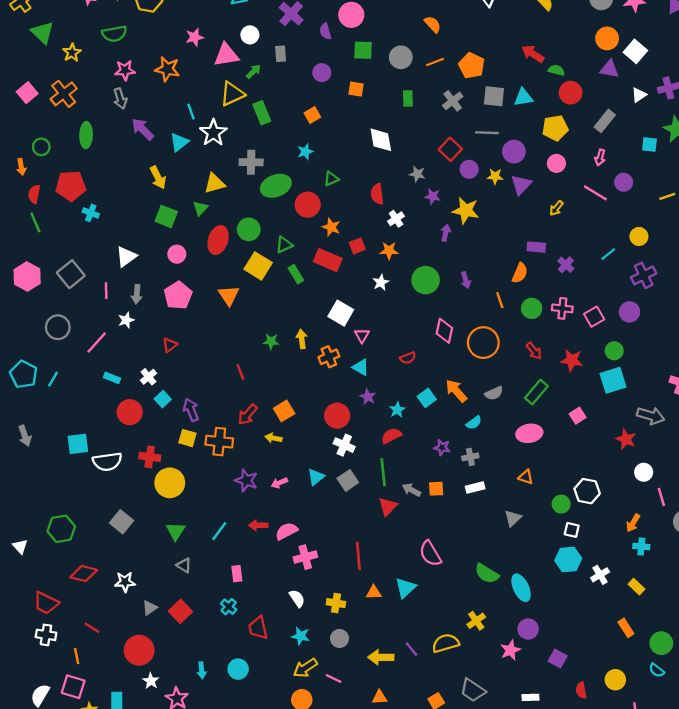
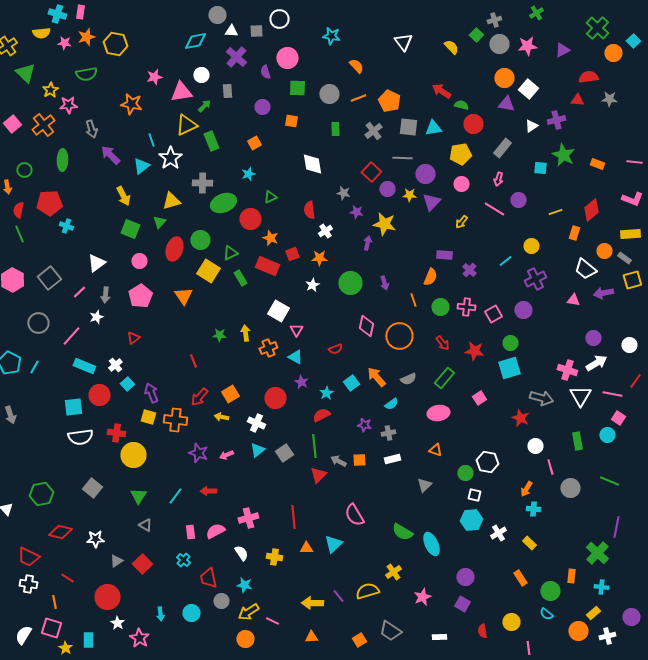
pink star: (125, 70) -> (68, 105), moved
pink line: (106, 291) -> (79, 292), turned 48
cyan rectangle: (112, 378) -> (84, 366), size x1.5
cyan square: (78, 444) -> (73, 407), moved
white cross: (344, 445) -> (256, 423), moved
pink semicircle: (286, 531) -> (215, 531), moved
purple circle: (528, 629) -> (465, 577), moved
gray circle: (340, 638) -> (221, 601), moved

